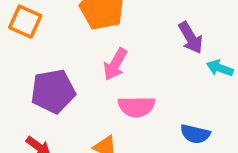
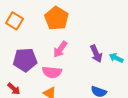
purple arrow: (191, 38) -> (96, 54), moved
pink semicircle: (137, 107) -> (52, 72), moved

